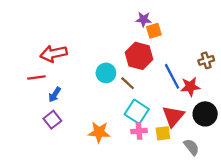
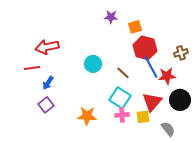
purple star: (144, 19) -> (111, 17), moved
red hexagon: (139, 56) -> (145, 48), moved
brown line: (128, 83) -> (123, 73), moved

